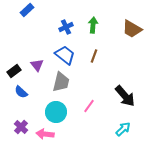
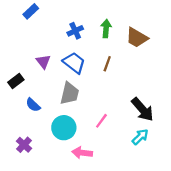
brown trapezoid: (132, 29) -> (137, 38), moved
purple triangle: (37, 65) -> (43, 62), moved
blue semicircle: (21, 92) -> (33, 105), moved
cyan arrow: (123, 129) -> (140, 137), moved
pink arrow: (45, 134) -> (82, 153), moved

